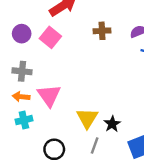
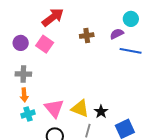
pink triangle: (49, 95) -> (54, 108), moved
orange arrow: (21, 97) -> (24, 95), turned -96
yellow triangle: (87, 118) -> (80, 108), turned -36

